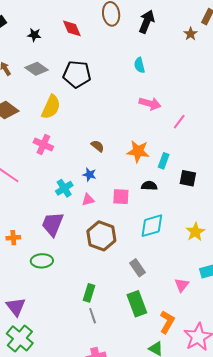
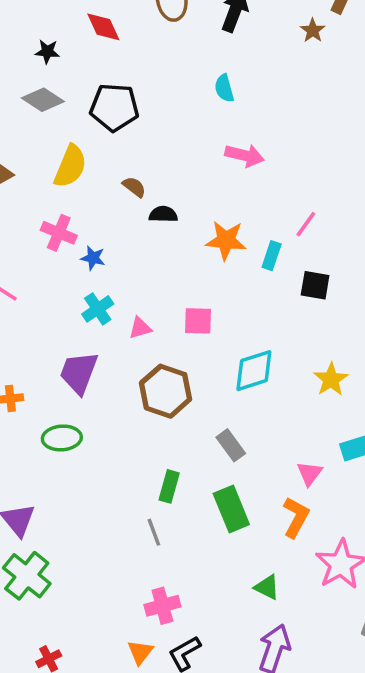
black star: (34, 35) -> (47, 52), moved
pink line: (179, 122) -> (306, 224), moved
brown semicircle: (98, 146) -> (134, 187), moved
blue star: (89, 175) -> (93, 258), moved
black semicircle: (149, 186) -> (163, 214), moved
green rectangle: (89, 293) -> (169, 486), moved
orange L-shape: (167, 322) -> (296, 517), moved

